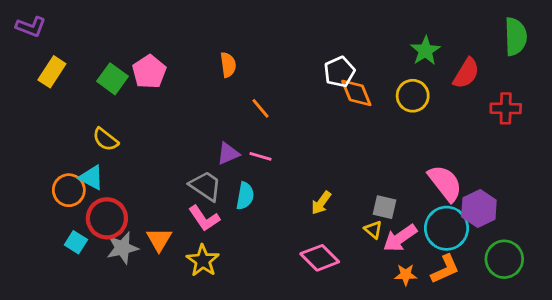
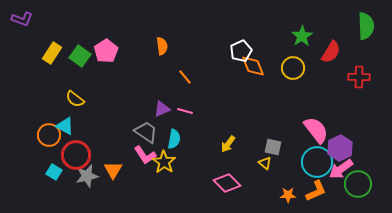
yellow rectangle: (52, 72) -> (52, 53), moved
pink arrow: (400, 238) -> (341, 169), moved
yellow star: (203, 261) -> (164, 162), moved

